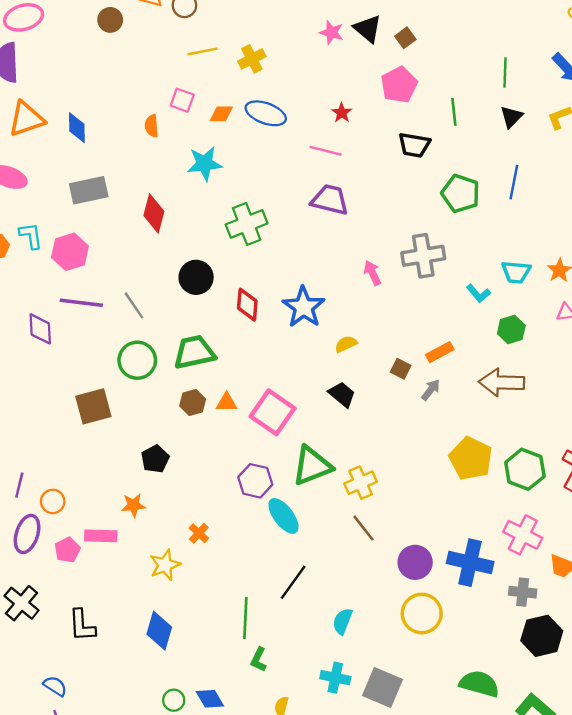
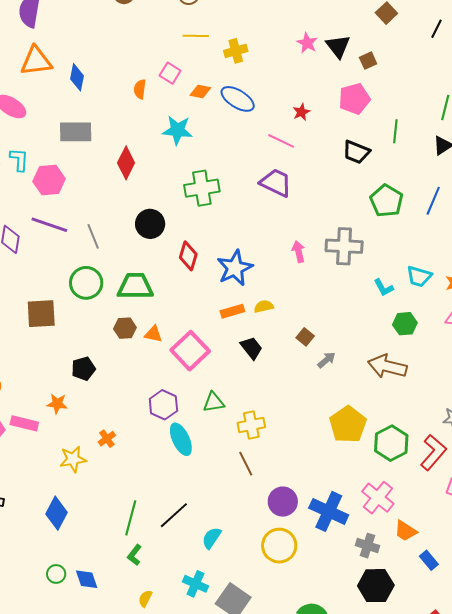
orange rectangle: (440, 352) -> (232, 311), moved
green triangle: (312, 466) -> (214, 402), size x0.6
black line: (293, 582) -> (174, 515), moved

